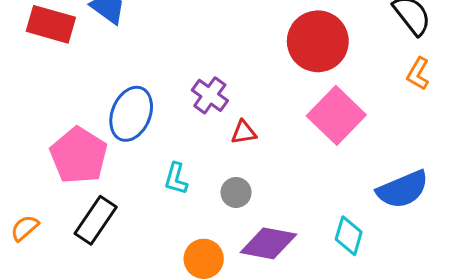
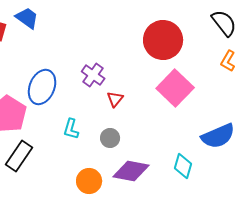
red triangle: (244, 132) -> (115, 99), turned -42

